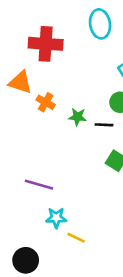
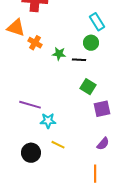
cyan star: (56, 218) -> (48, 121), moved
black circle: (26, 260) -> (31, 153), moved

